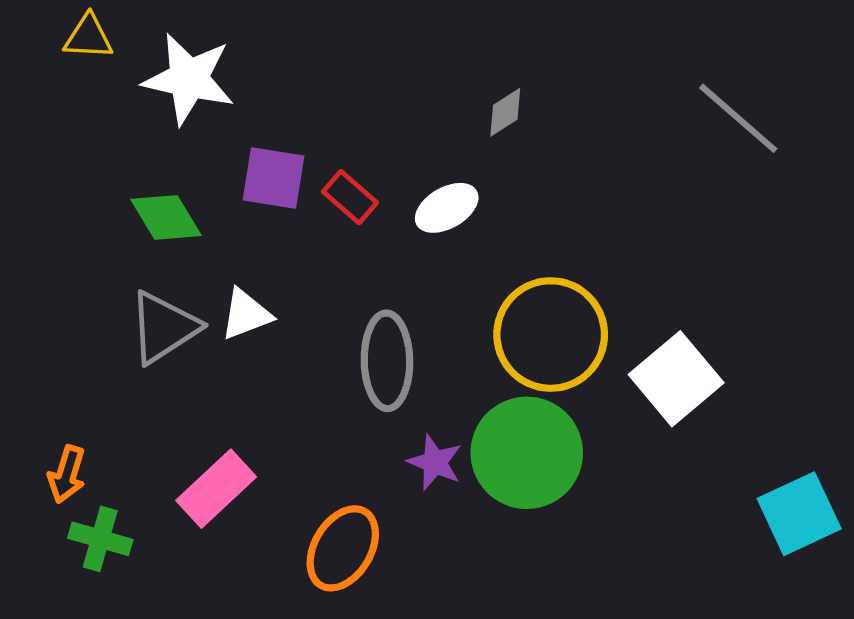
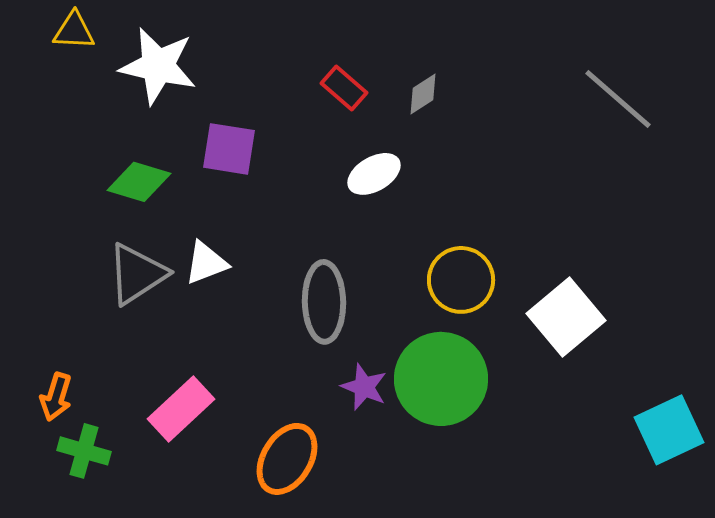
red rectangle: (350, 197) -> (344, 88), moved
green diamond: (166, 217) -> (139, 182), turned -42
yellow circle: (551, 335) -> (461, 280), size x0.7

